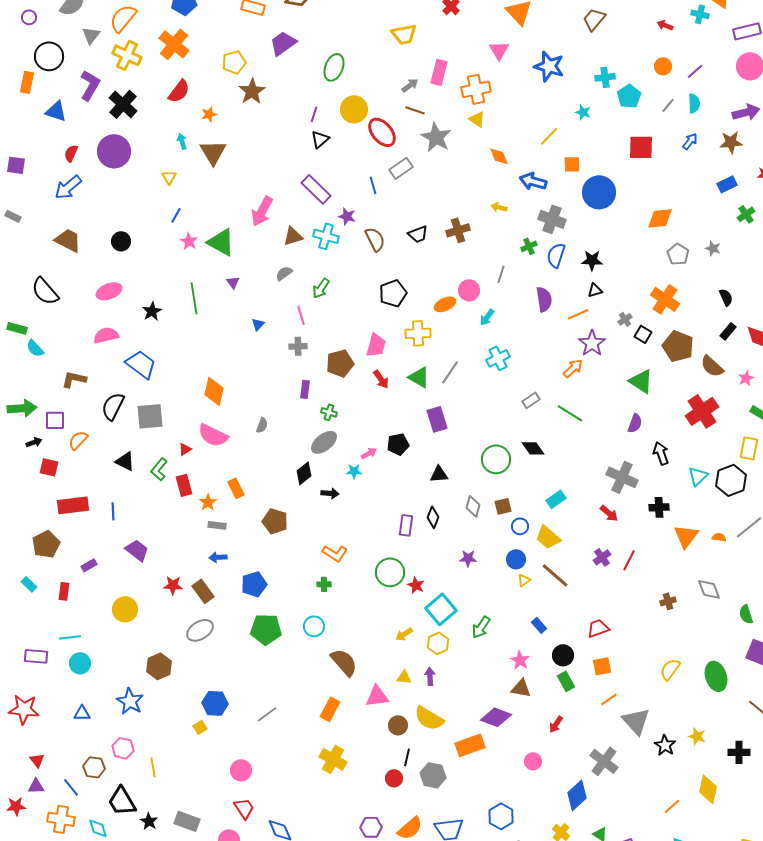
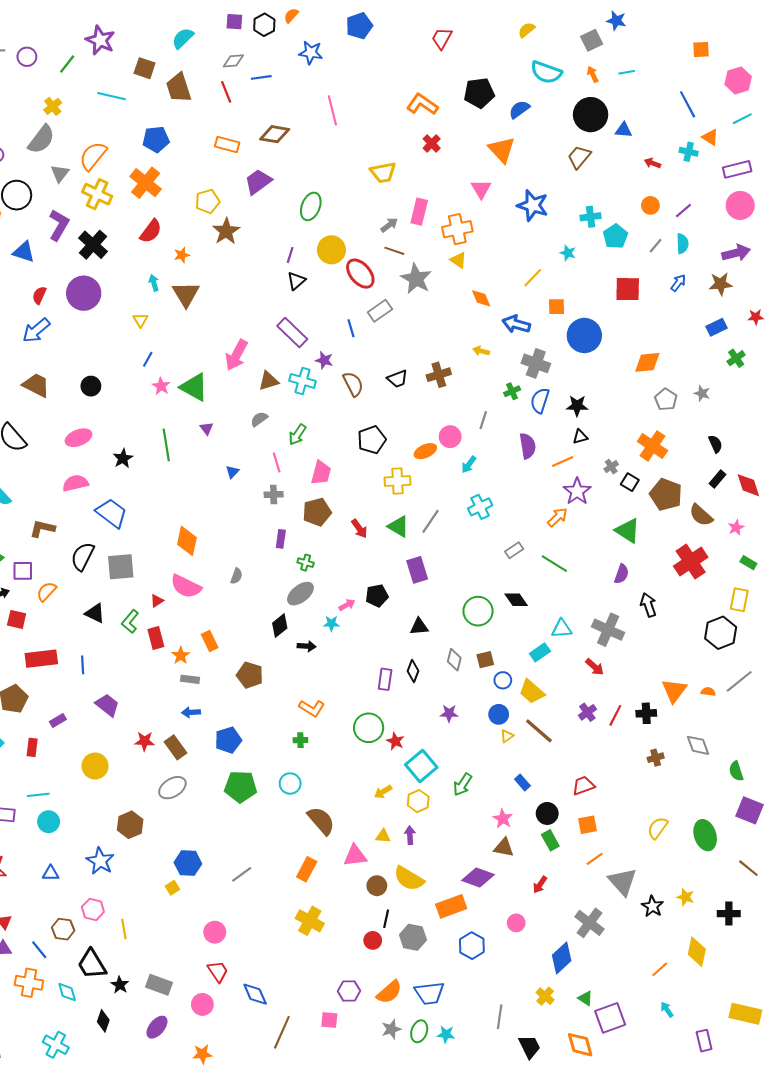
pink trapezoid: (376, 345) -> (321, 473), moved
cyan triangle: (698, 476) -> (562, 629), moved, turned 40
black cross: (659, 507) -> (646, 713), moved
blue hexagon: (501, 816) -> (472, 946), moved

